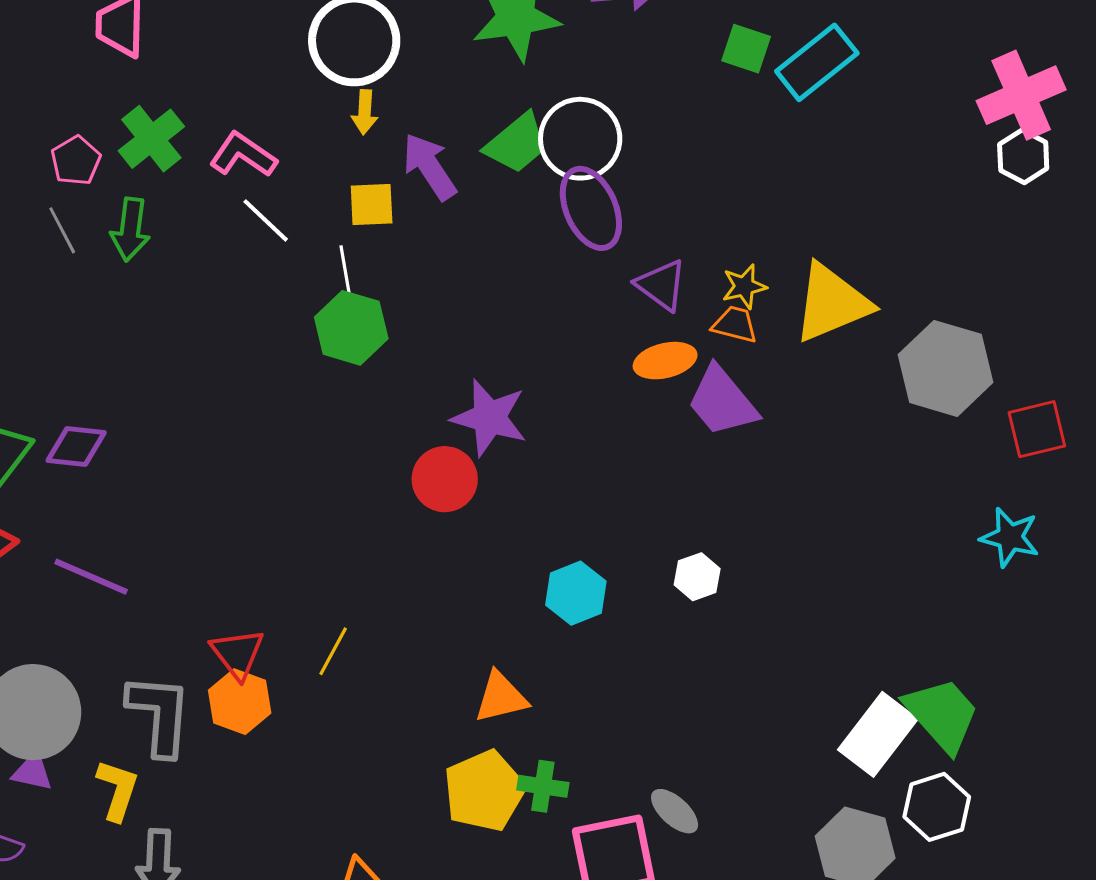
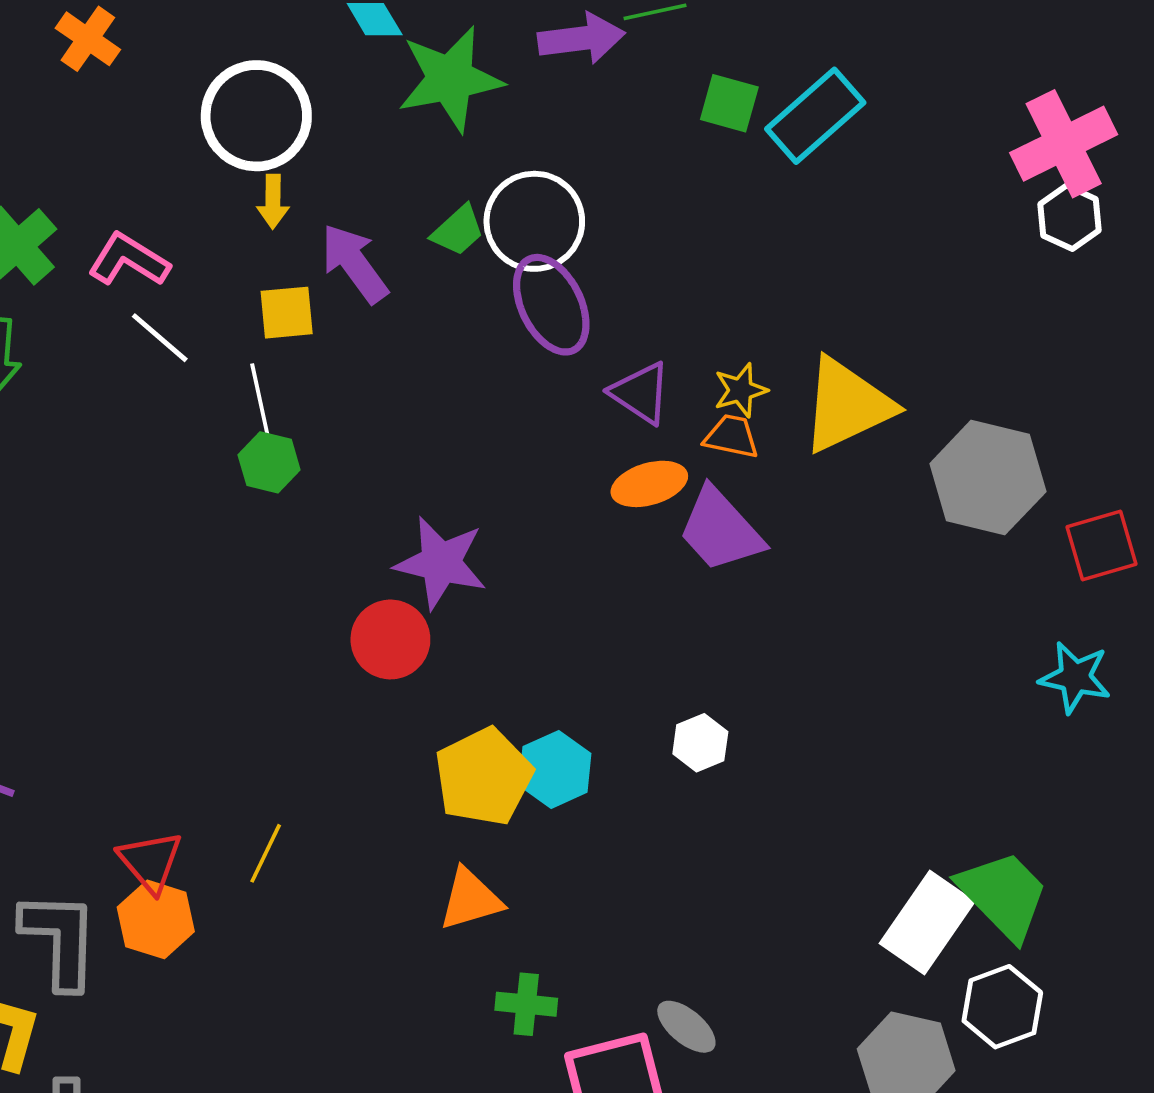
green trapezoid: (517, 143) -> (458, 231), size x0.7
green hexagon: (351, 328) -> (269, 462), size x0.7
yellow pentagon: (484, 791) -> (484, 777), moved

